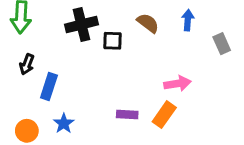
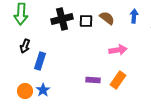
black square: (112, 41) -> (86, 21), moved
pink arrow: (177, 84) -> (118, 50), moved
blue star: (64, 123) -> (43, 90), moved

